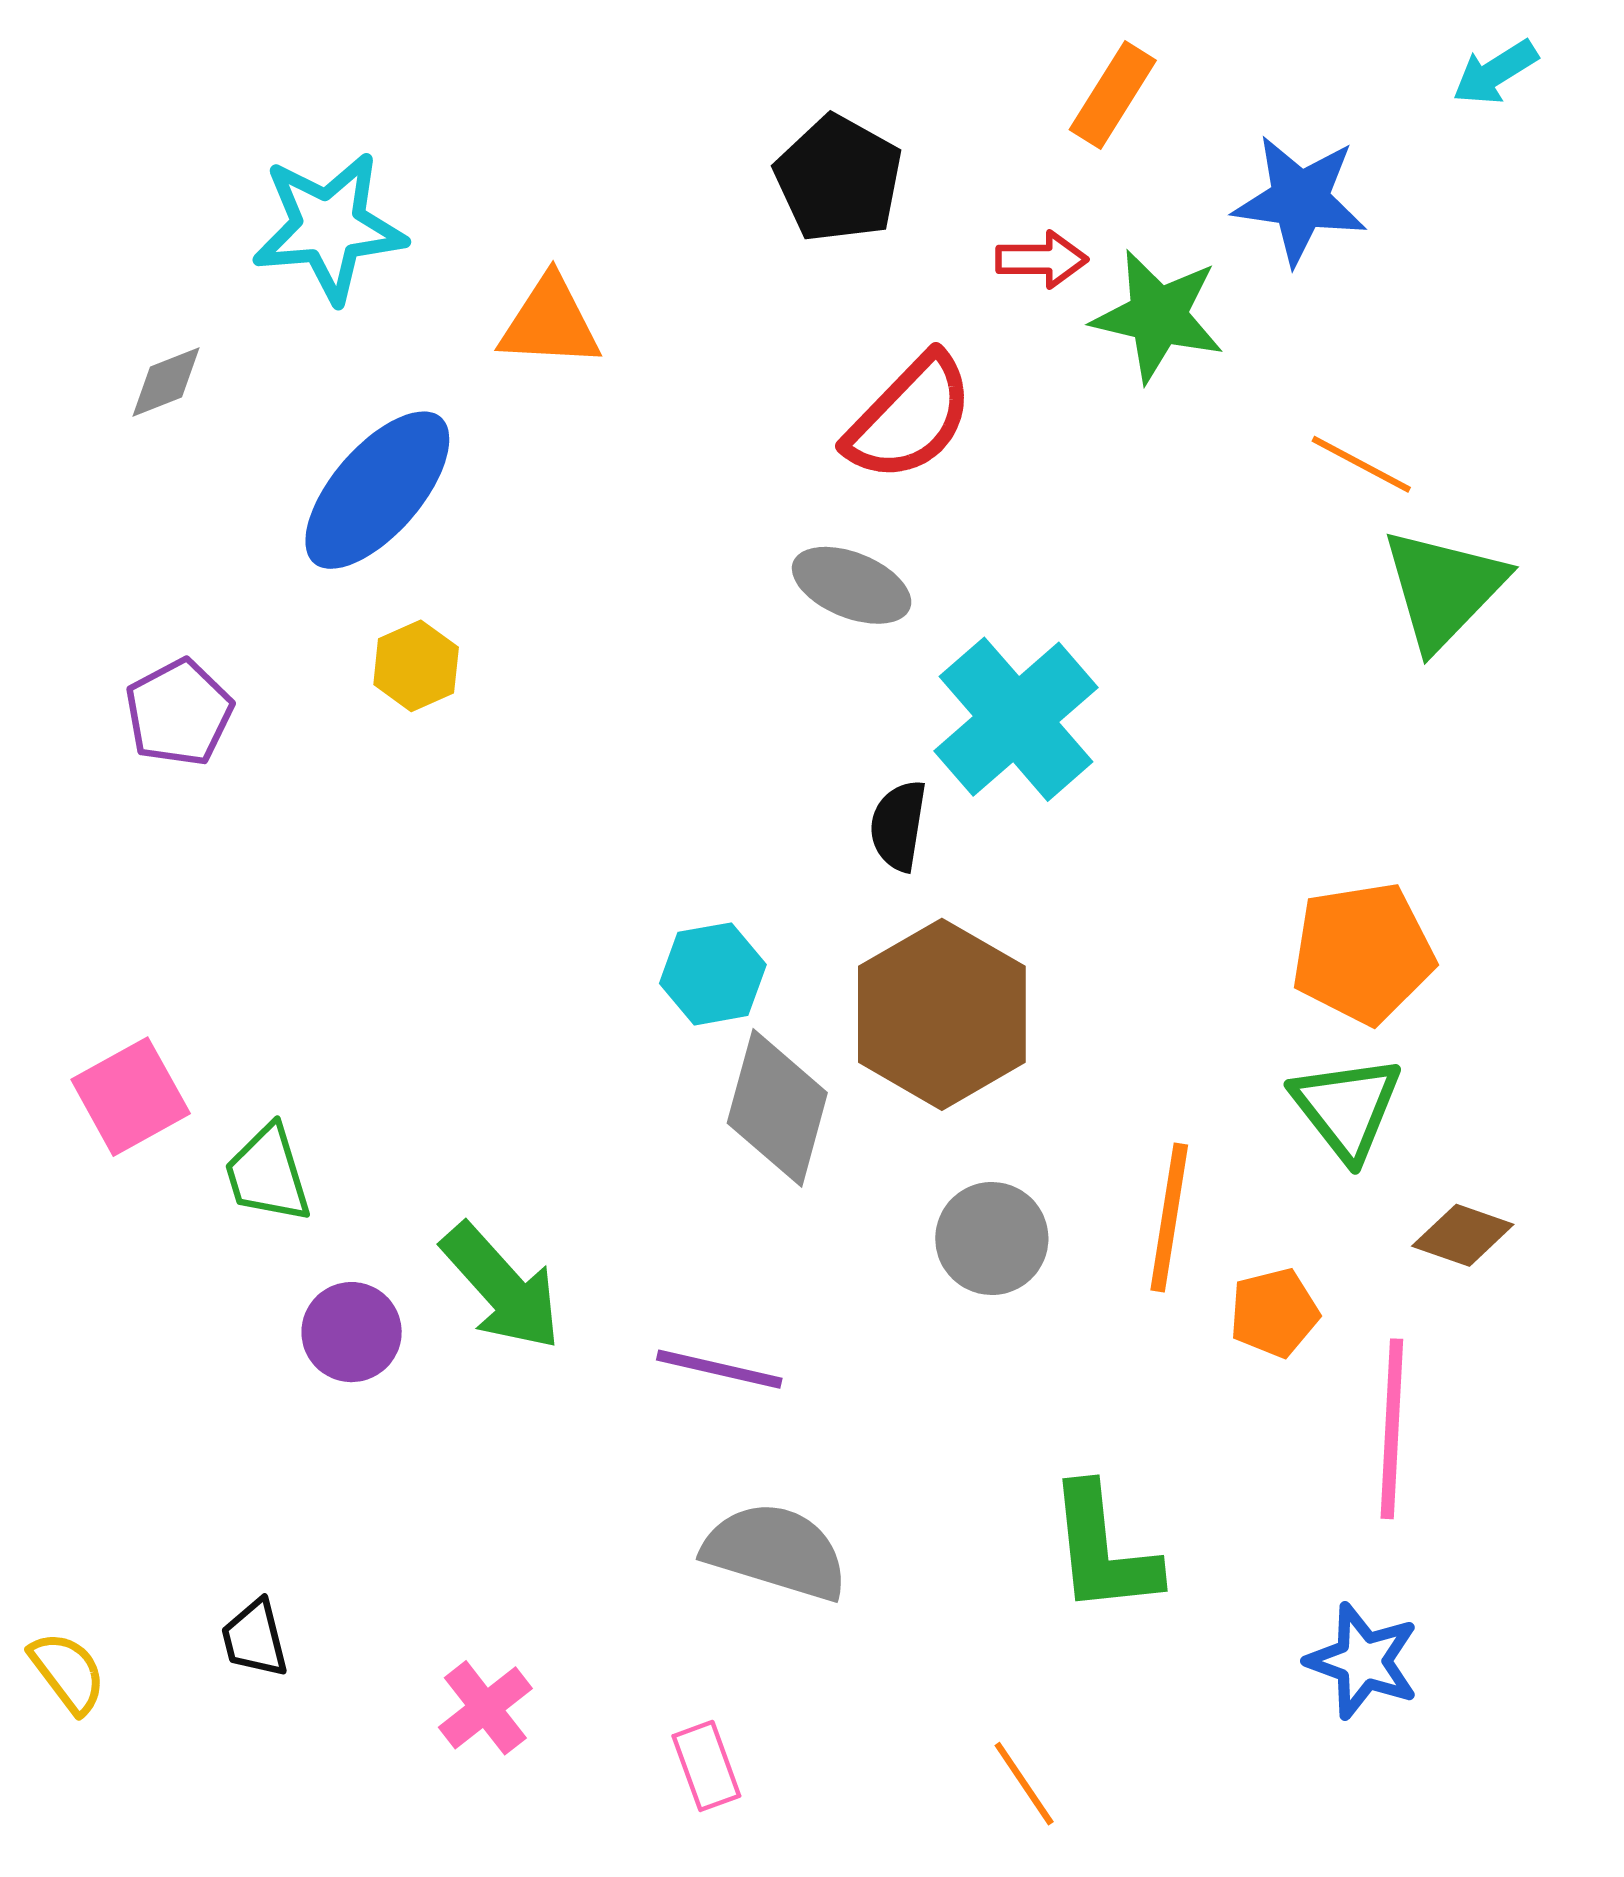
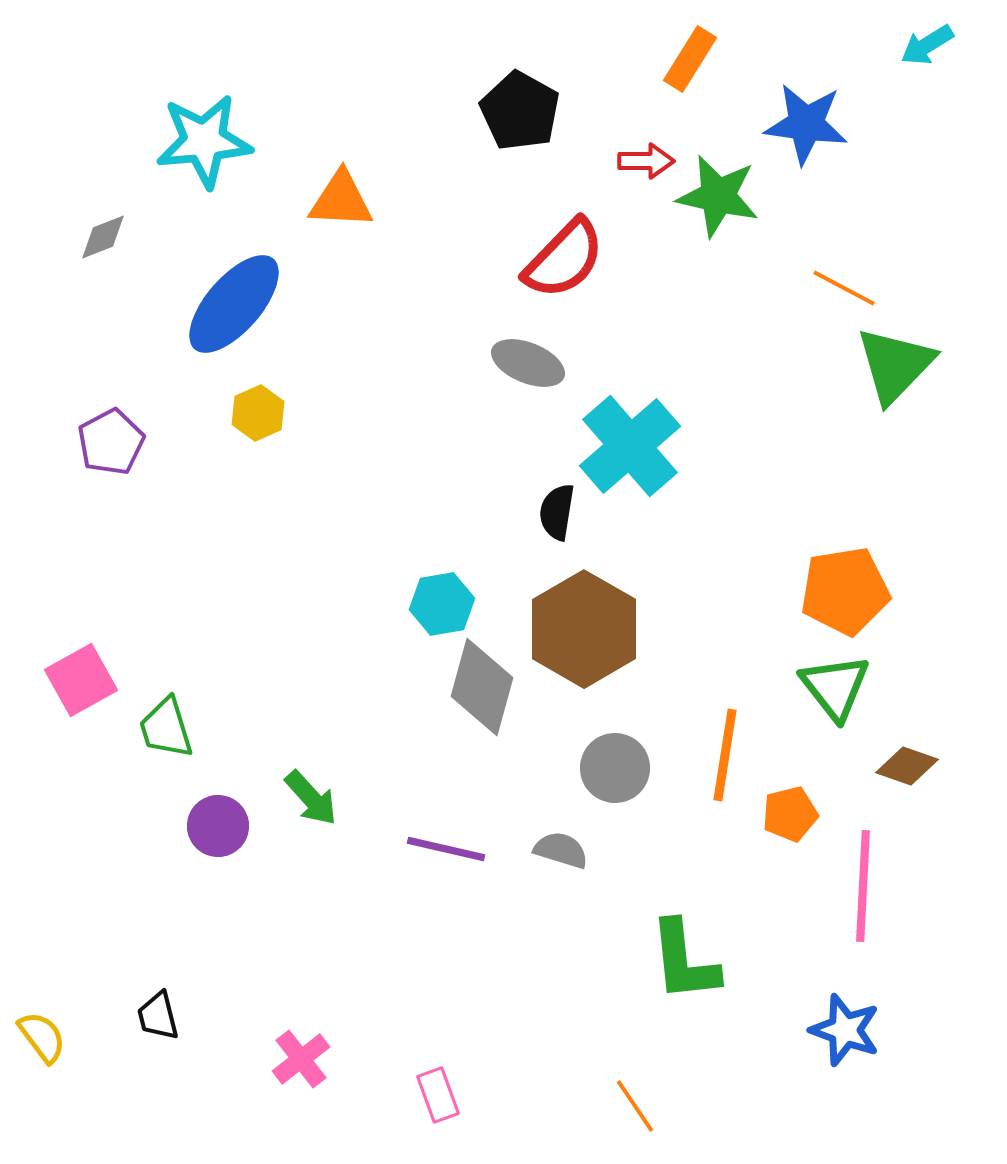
green arrow: (502, 1287) -> (311, 798), size x0.7
gray semicircle: (776, 1551) -> (561, 850), moved, size x0.6

